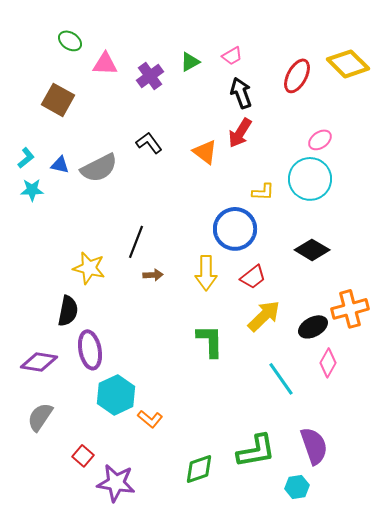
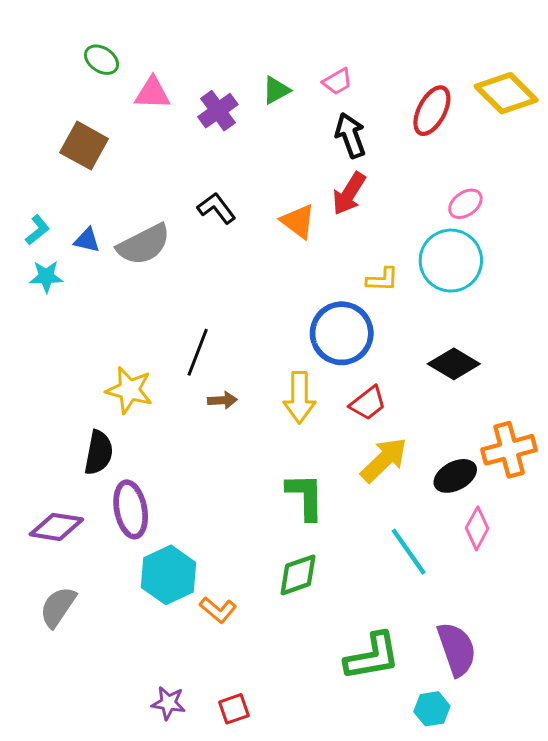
red square: (83, 456) -> (234, 709), moved, turned 30
green diamond: (199, 469) -> (298, 575), moved
purple star: (116, 483) -> (168, 703), size x0.6

